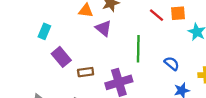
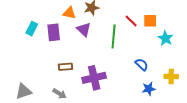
green line: (138, 49) -> (114, 36), moved
purple rectangle: (61, 57) -> (54, 32), moved, turned 30

